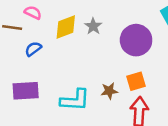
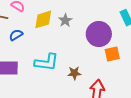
orange square: (136, 81) -> (112, 54), moved
cyan L-shape: (75, 100) -> (47, 62), moved

